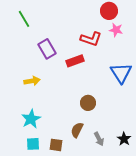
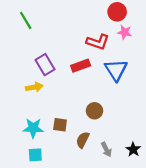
purple rectangle: (47, 49) -> (45, 65), moved
blue triangle: (121, 73) -> (116, 70), moved
cyan star: (31, 119) -> (33, 128), turned 30
brown square: (56, 145) -> (60, 125), moved

